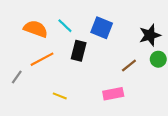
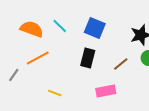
black rectangle: (79, 51) -> (88, 58), moved

